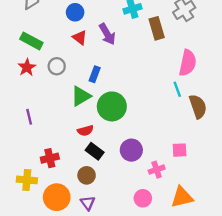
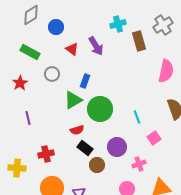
blue circle: (75, 12) -> (56, 27), moved
red star: (27, 67) -> (20, 83), moved
cyan line: (177, 89) -> (137, 117), moved
pink square: (180, 150) -> (154, 138), moved, turned -32
brown circle: (87, 175) -> (97, 165), moved
yellow cross: (27, 180) -> (17, 168), moved

